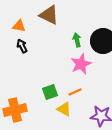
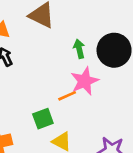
orange line: (75, 92) -> (67, 96), moved

